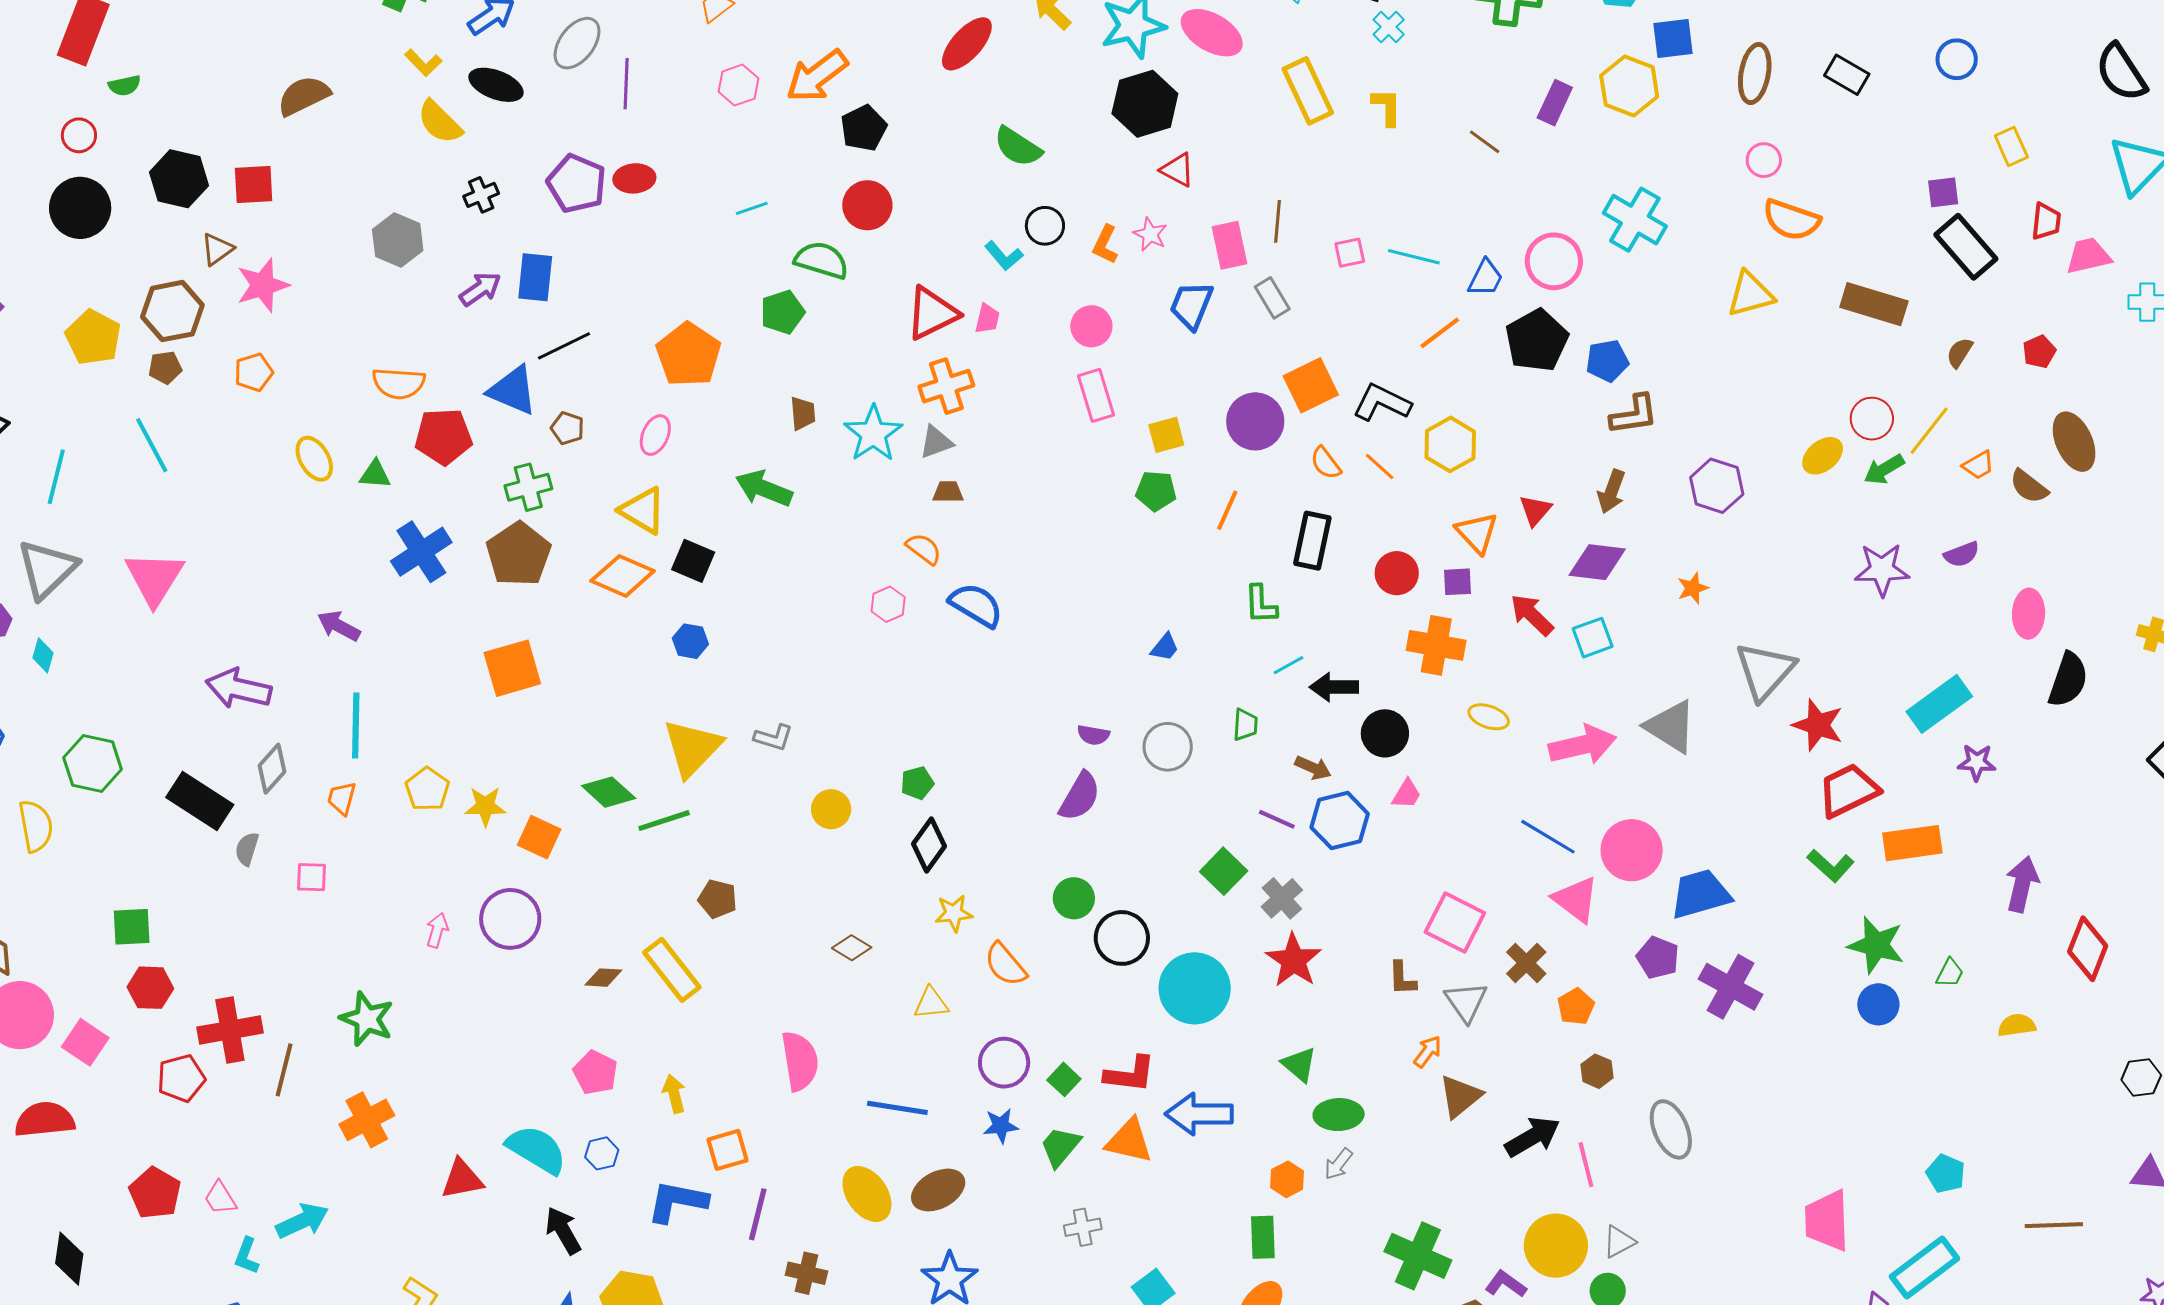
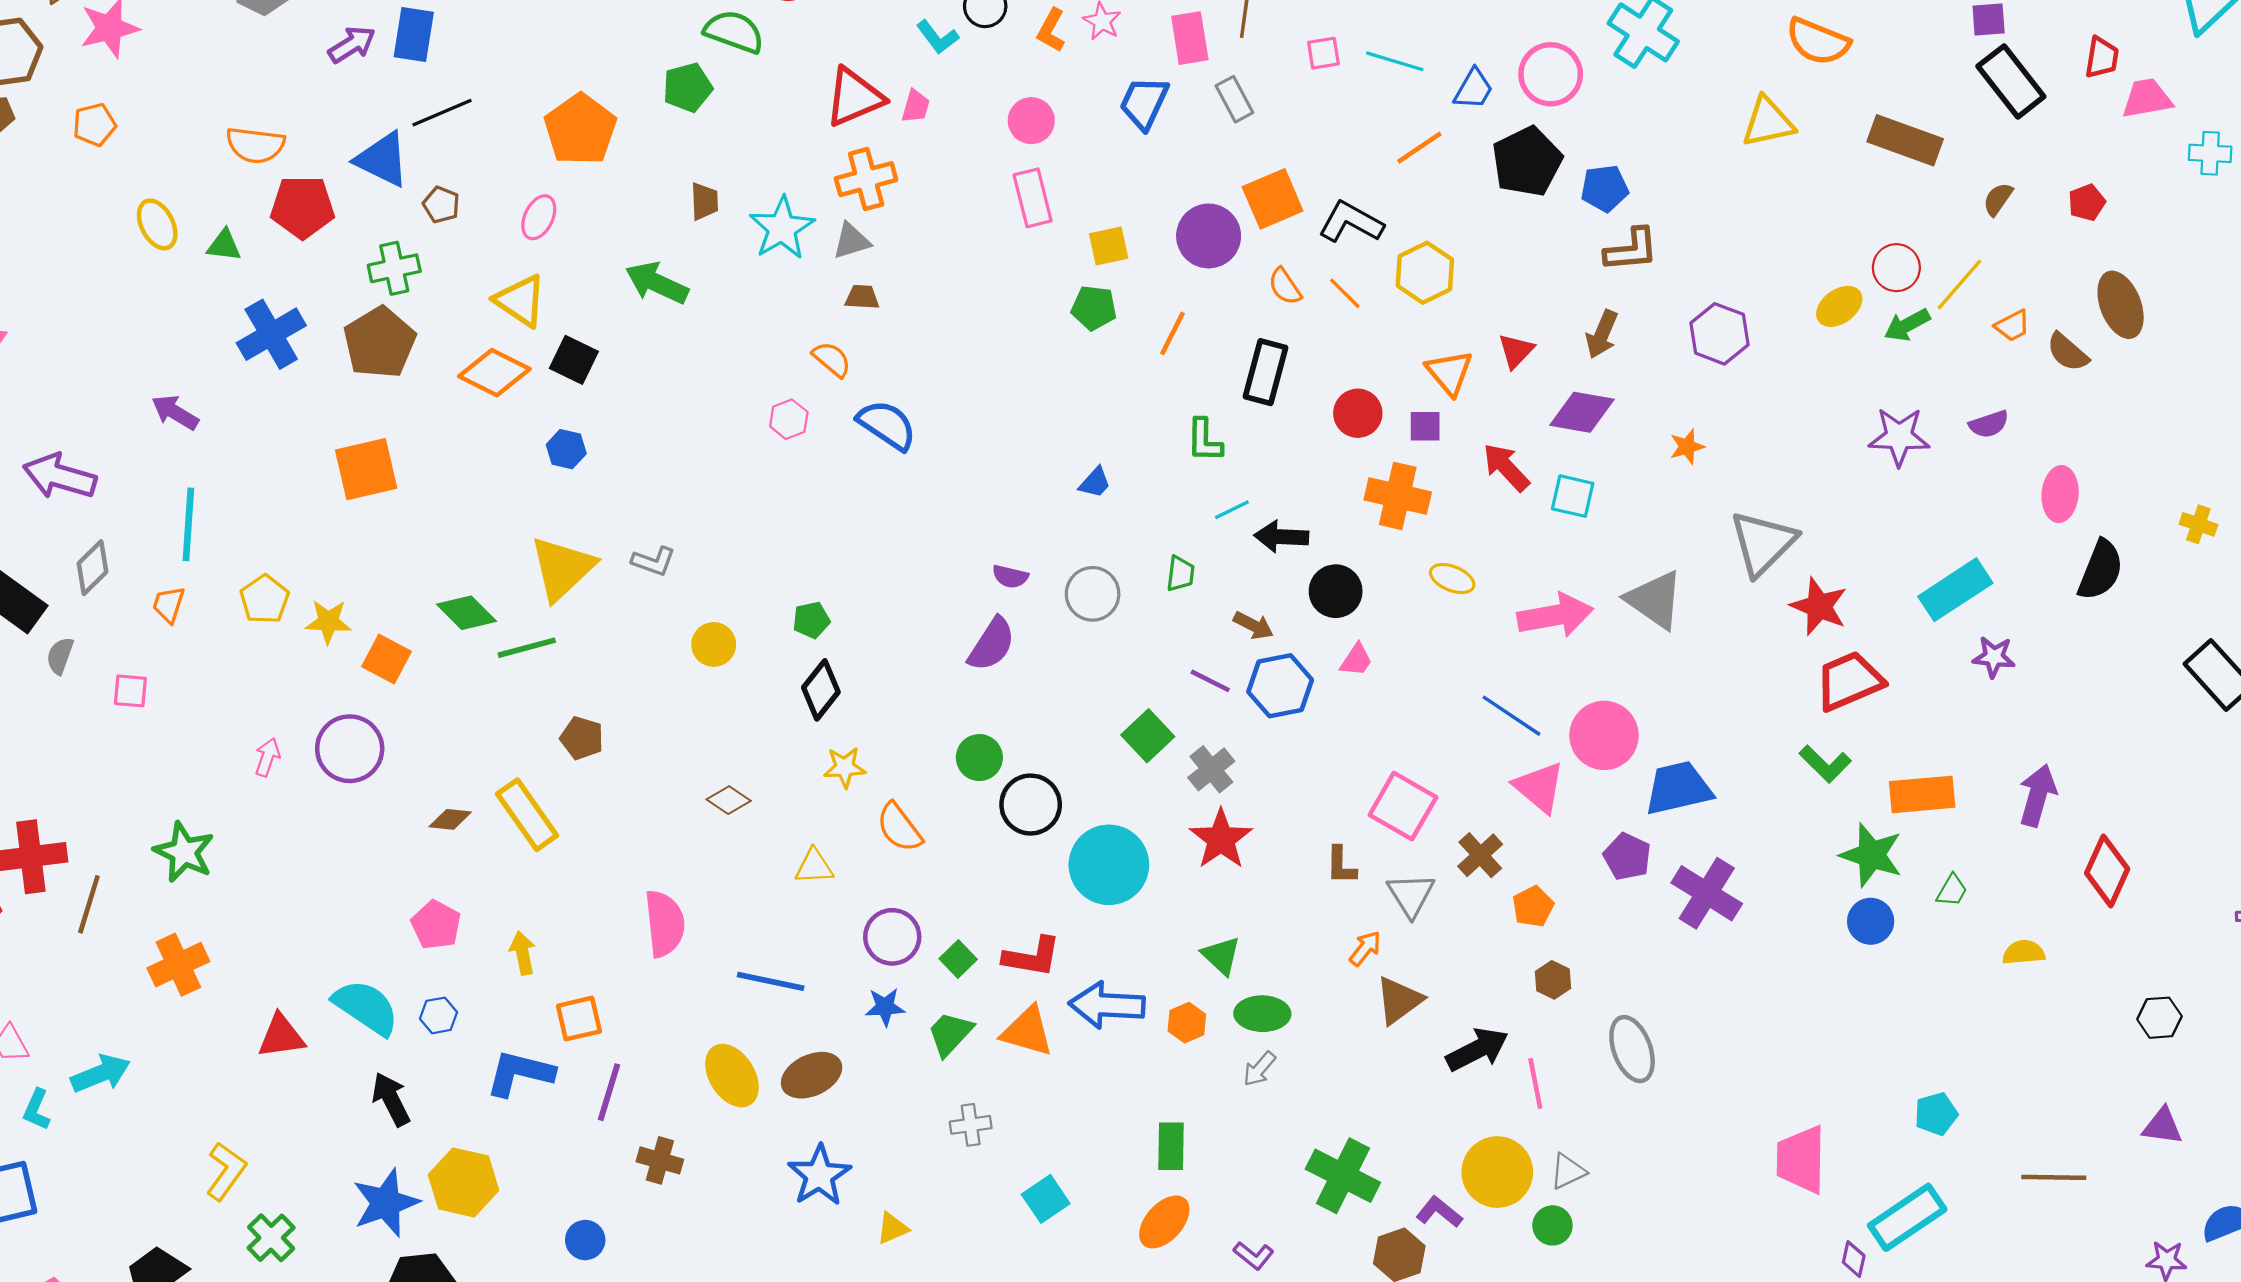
cyan square: (1593, 638) -> (1573, 496), turned 30
orange rectangle: (1912, 843) -> (1922, 794), moved
cyan pentagon: (1946, 1174) -> (1936, 1114), turned 30
orange hexagon: (1287, 1179) -> (1187, 1023), moved

